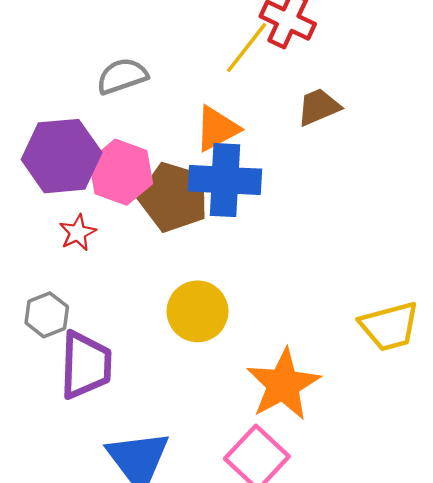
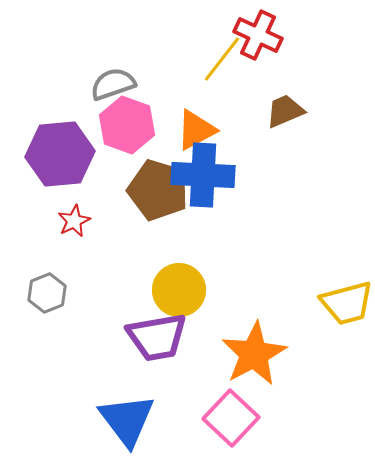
pink hexagon: (121, 172) -> (127, 125), moved
purple trapezoid: (86, 365) -> (157, 337), moved, turned 78

